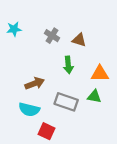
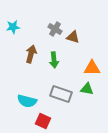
gray cross: (52, 36) -> (55, 29), moved
green arrow: (68, 65) -> (54, 60), moved
brown arrow: (35, 83) -> (31, 54), moved, turned -54

